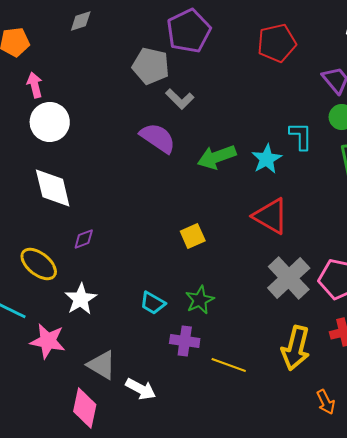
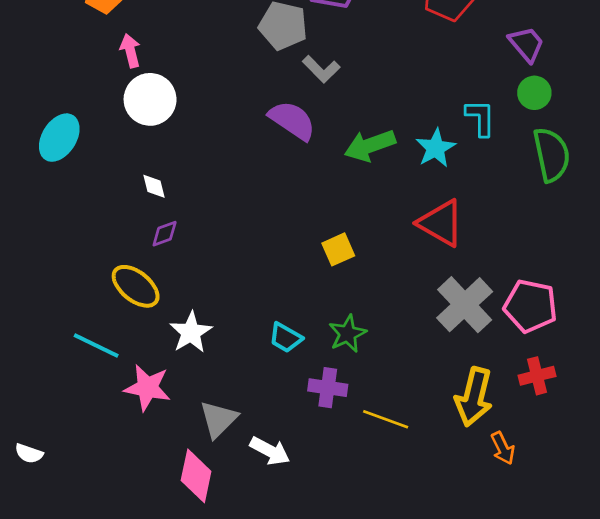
white diamond: (53, 188) -> (154, 186), size x0.5
purple diamond: (84, 239) -> (165, 234), moved
gray triangle: (102, 365) -> (218, 419), turned 44
orange arrow: (326, 402) -> (503, 448), moved

